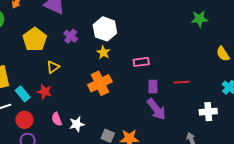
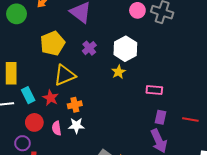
yellow triangle: (53, 67) -> (65, 75), size x1.6
orange cross: (100, 83) -> (75, 105), moved, size x0.6
red circle: (24, 120) -> (34, 122), moved
white star: (77, 124) -> (76, 126), moved

